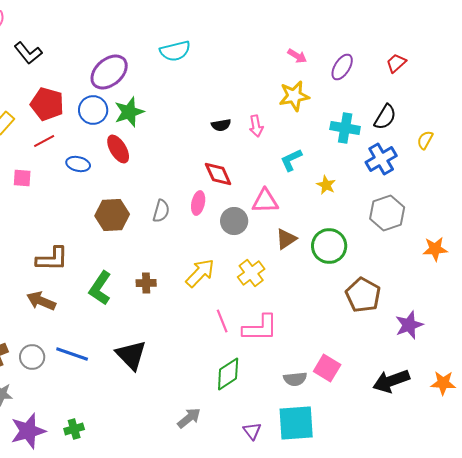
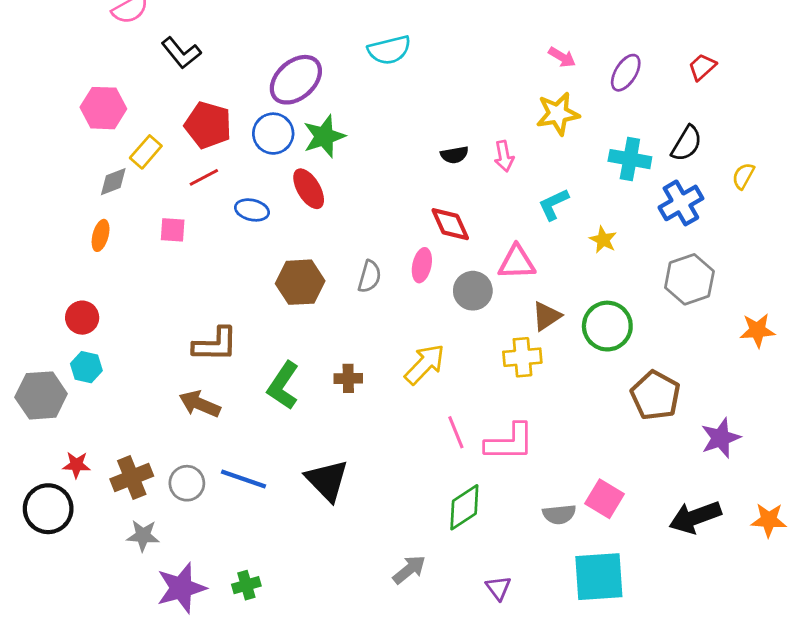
yellow cross: (251, 273) -> (522, 357), moved, turned 32
cyan square: (296, 423) -> (599, 577), moved

